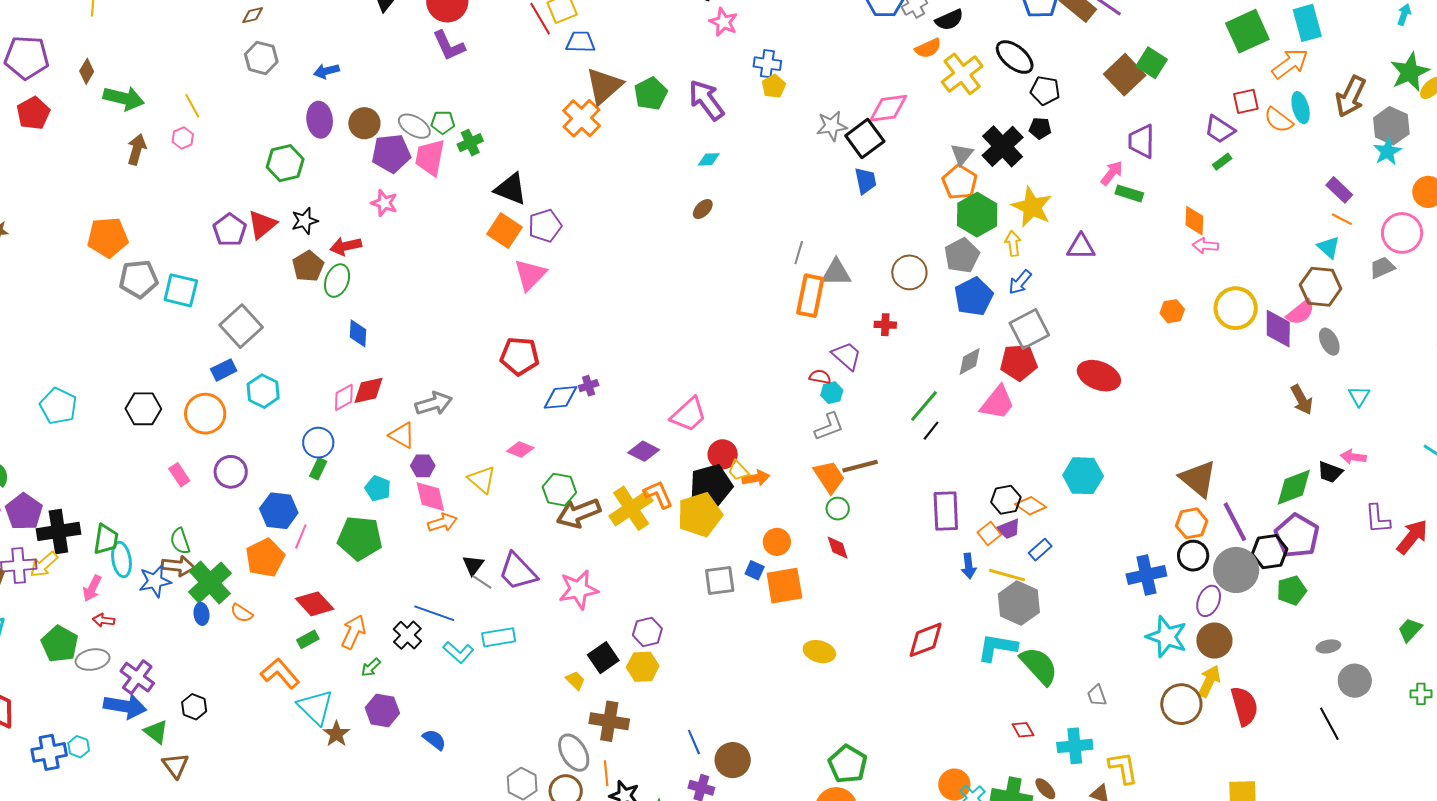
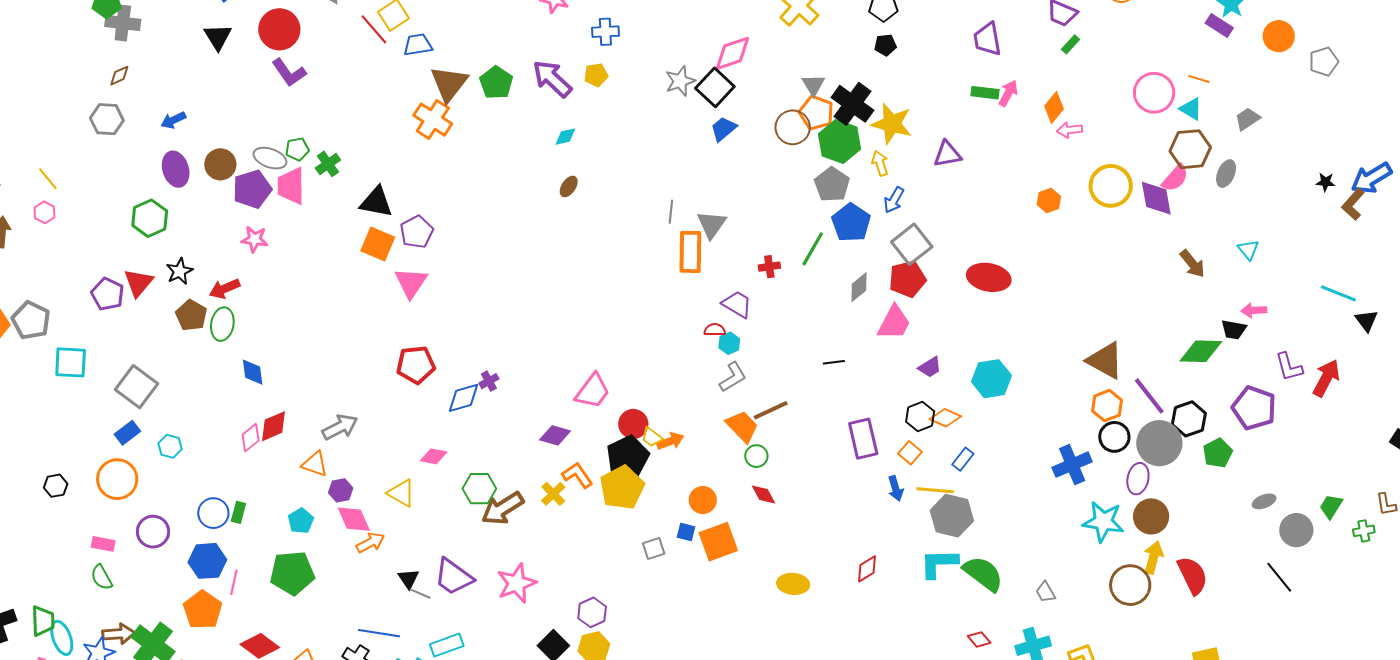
brown diamond: (253, 15) -> (119, 76), moved
yellow pentagon: (774, 86) -> (596, 75), moved, turned 30
black cross: (1003, 146) -> (853, 104), moved
pink arrow: (1112, 173) -> (1008, 93), moved
blue trapezoid: (865, 181) -> (723, 129), turned -108
purple rectangle: (1339, 190) -> (1219, 25), moved
orange diamond: (1194, 221) -> (1054, 107), turned 48
pink circle: (1402, 233) -> (1154, 93), moved
brown circle: (909, 272) -> (793, 127), moved
gray triangle: (836, 273) -> (712, 225), turned -44
gray pentagon: (139, 279) -> (31, 320), moved, turned -30
gray ellipse: (1329, 342) -> (1226, 174), moved, turned 60
cyan hexagon: (263, 391) -> (170, 446), size x0.7
green line: (924, 406) -> (813, 249), moved
black hexagon: (143, 409) -> (56, 486), size x0.7
black line: (931, 431) -> (834, 362), turned 55
blue circle: (318, 443) -> (213, 513), moved
pink rectangle: (179, 475) -> (103, 544), turned -35
green diamond: (1294, 487) -> (1201, 351), turned 33
cyan pentagon: (378, 488) -> (301, 521), turned 30
yellow cross: (631, 508) -> (553, 494), size x0.6
purple trapezoid: (1009, 529) -> (930, 367), moved
purple pentagon: (1297, 536) -> (1254, 408), moved
green semicircle: (180, 541) -> (102, 577), moved
gray square: (720, 581) -> (654, 549), size x0.7
green trapezoid: (1410, 630) -> (1331, 506), moved
red diamond: (926, 640) -> (867, 569), size x0.7
yellow ellipse: (819, 652) -> (793, 584), moved

